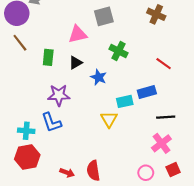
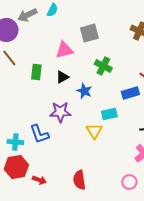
blue rectangle: (147, 92) -> (130, 93), moved
purple star: (59, 95) -> (60, 112), moved
red arrow: (67, 173) -> (39, 180), moved

